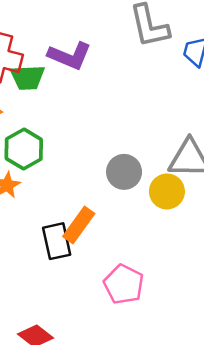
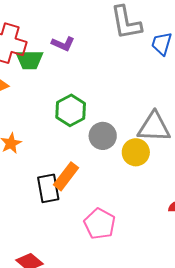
purple L-shape: (70, 56) -> (63, 44), size x0.7
green hexagon: (24, 149) -> (71, 110), moved

